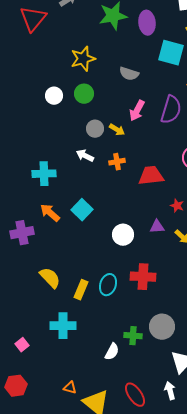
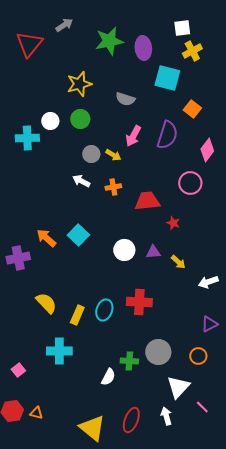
cyan cross: (44, 174) -> (27, 138), moved
red star: (177, 206) -> (173, 223), moved
white circle: (123, 235) -> (124, 250), moved
orange triangle: (70, 388) -> (36, 413), moved
red ellipse: (135, 395) -> (131, 420), turned 55

